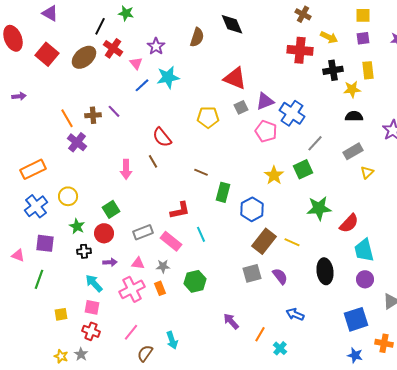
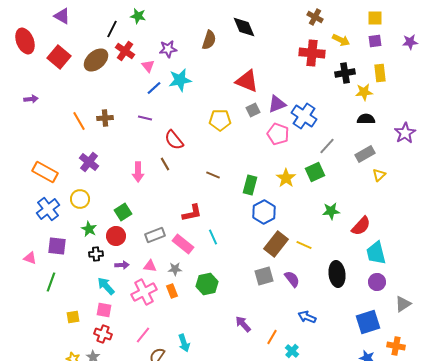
purple star: (156, 46) -> (168, 49), turned 30
purple line: (114, 111) -> (145, 118), moved, turned -32
purple cross: (77, 142) -> (89, 162), moved
orange rectangle: (33, 169) -> (45, 172), turned 55
green rectangle: (223, 192) -> (250, 185), moved
green star: (319, 208) -> (331, 211), size x0.7

